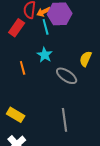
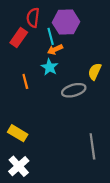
orange arrow: (44, 12) -> (55, 50), moved
gray ellipse: (67, 76) -> (74, 90), turned -50
gray line: (65, 120) -> (92, 146), moved

